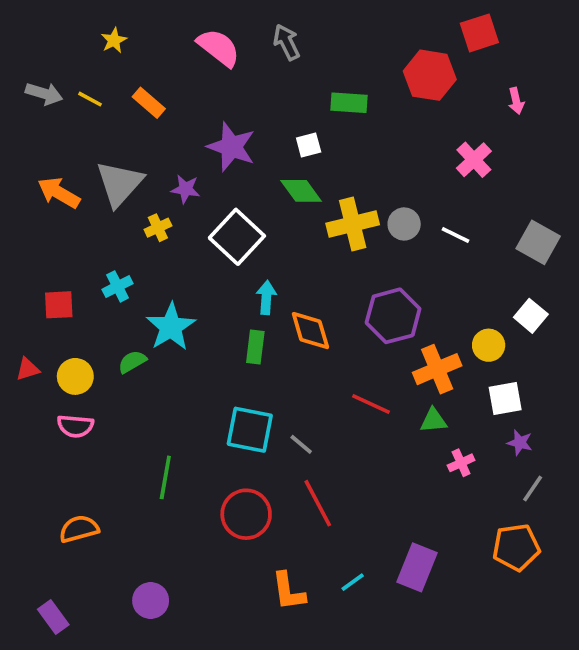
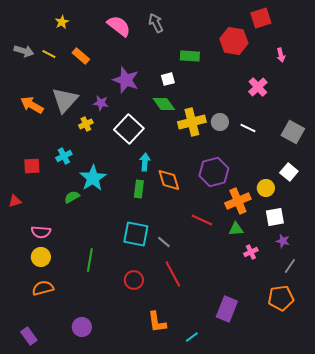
yellow circle: (75, 376) -> (41, 257), moved
red circle: (246, 514) -> (134, 280), size x0.7
cyan line: (353, 582) -> (192, 337), moved

